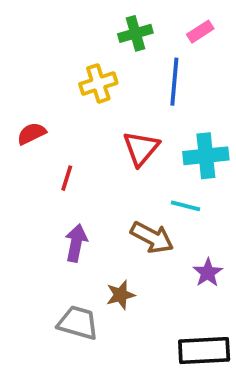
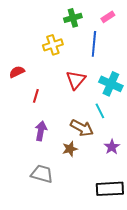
cyan cross: (206, 156) -> (111, 84), turned 30
cyan line: (185, 206) -> (100, 111), turned 49
brown star: (121, 295) -> (70, 149), moved

